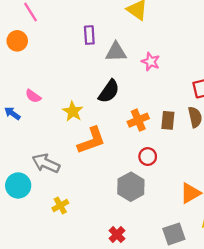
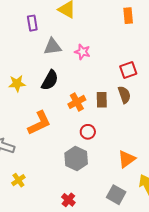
purple rectangle: (89, 35) -> (32, 23), moved
yellow star: (73, 111) -> (17, 84), moved, turned -30
gray square: (174, 234) -> (116, 195), turned -36

